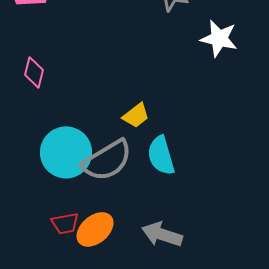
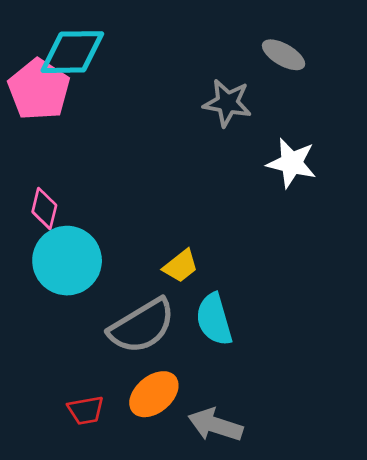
cyan circle: (66, 152) -> (67, 261), moved
orange ellipse: (95, 229) -> (154, 394), moved

